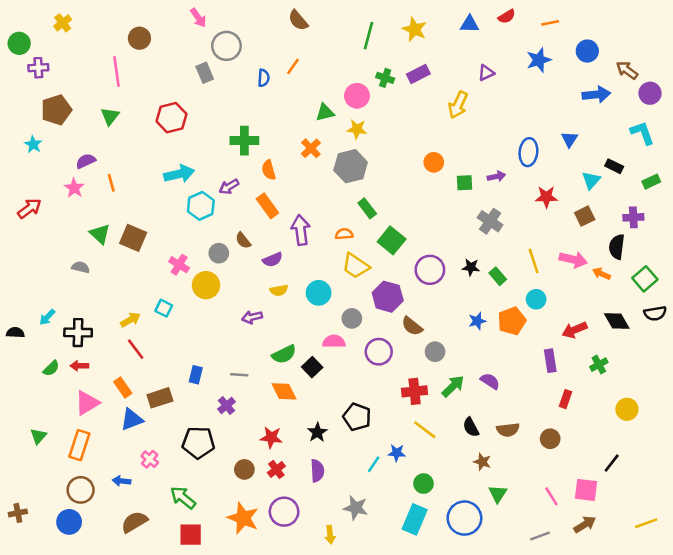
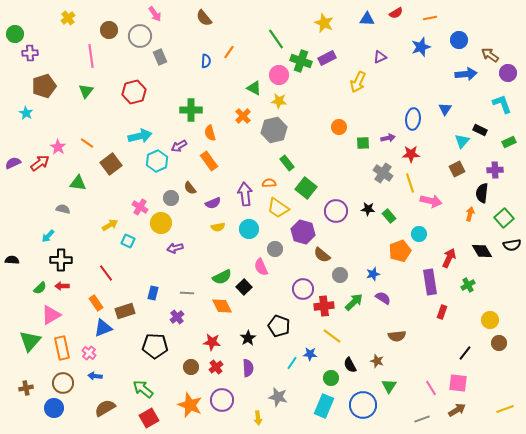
brown semicircle: (298, 20) -> (204, 18), moved
yellow cross: (63, 23) -> (68, 18), moved
green line: (368, 36) -> (276, 39), moved, turned -50
gray circle: (226, 46) -> (140, 36), moved
green cross: (385, 78) -> (301, 61), size x1.5
green triangle: (325, 112) -> (254, 88), turned 42
purple semicircle: (86, 161) -> (13, 163), moved
orange line: (111, 183) -> (87, 143), turned -40
red star: (546, 197) -> (411, 154), moved
red arrow: (29, 208) -> (40, 163), moved
purple arrow: (301, 230) -> (245, 194), moved
green triangle: (100, 234) -> (78, 183), turned -36
brown square: (133, 238) -> (111, 164), moved, turned 30
pink arrow: (573, 260) -> (431, 201), moved
yellow line: (534, 261) -> (410, 183), moved
orange arrow: (601, 274) -> (470, 214), turned 80
cyan arrow: (47, 317) -> (48, 236), moved
purple arrow: (252, 317) -> (175, 248), moved
yellow arrow: (130, 320) -> (110, 225), moved
blue star: (477, 321) -> (373, 274), moved
red arrow: (575, 330) -> (449, 258), turned 138
pink semicircle: (334, 341) -> (261, 267), turned -114
purple circle: (379, 352) -> (303, 289), moved
purple rectangle: (550, 361) -> (430, 282), size x1.4
pink triangle: (87, 403) -> (51, 315), moved
black semicircle: (471, 427) -> (350, 365), moved
green triangle: (38, 436) -> (30, 341), size x1.6
brown circle: (550, 439) -> (499, 343), moved
orange rectangle: (79, 445) -> (62, 348), turned -30
pink cross: (150, 459) -> (89, 353), moved
black line: (612, 463) -> (465, 353), moved
brown cross: (18, 513) -> (26, 388), moved
red square: (191, 535) -> (149, 418), turned -30

